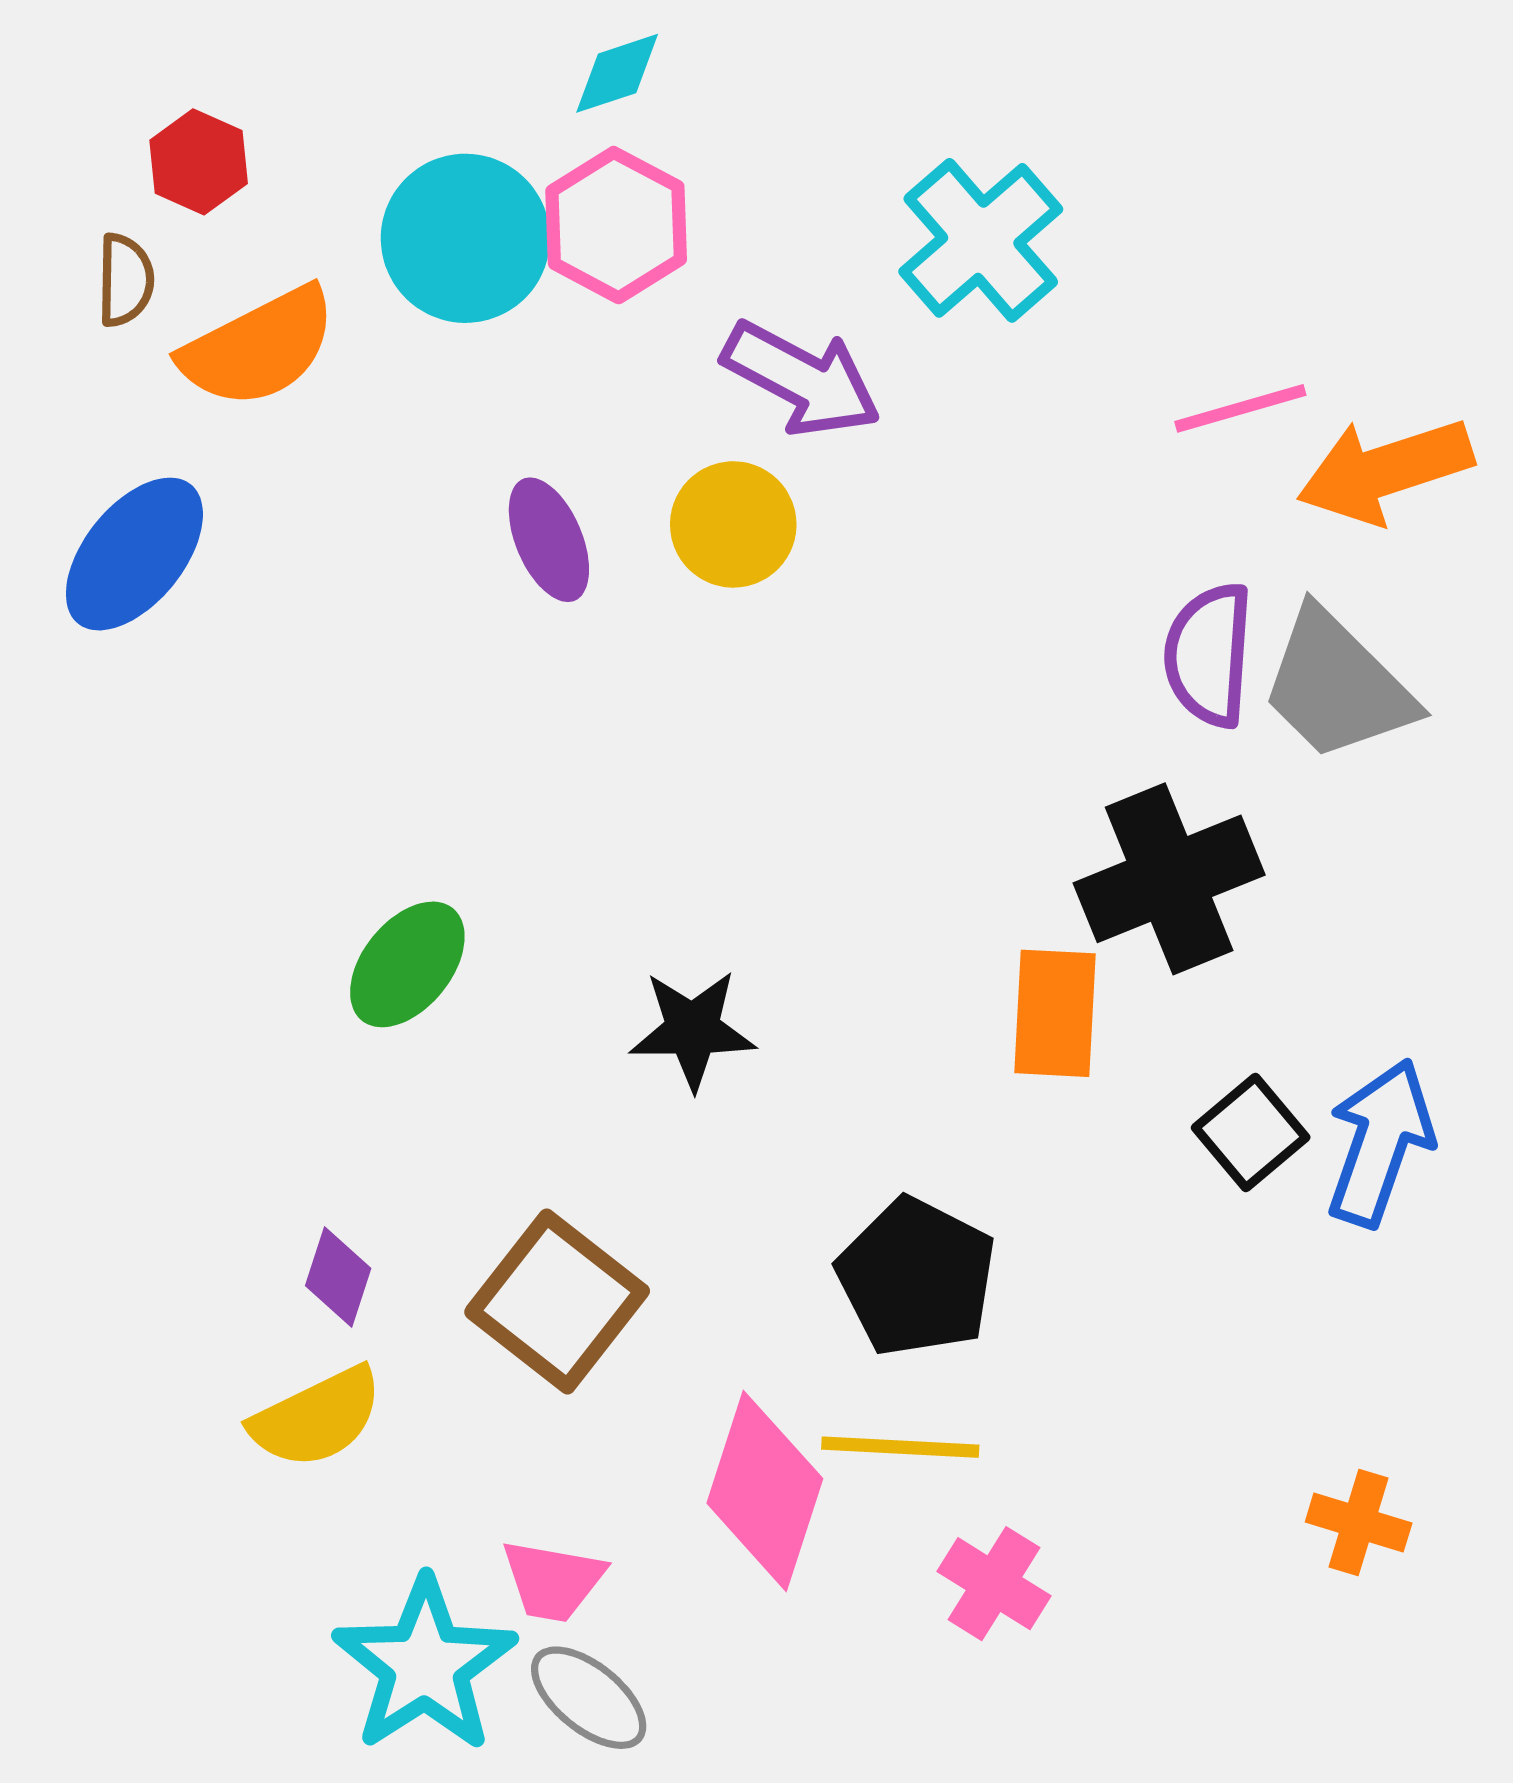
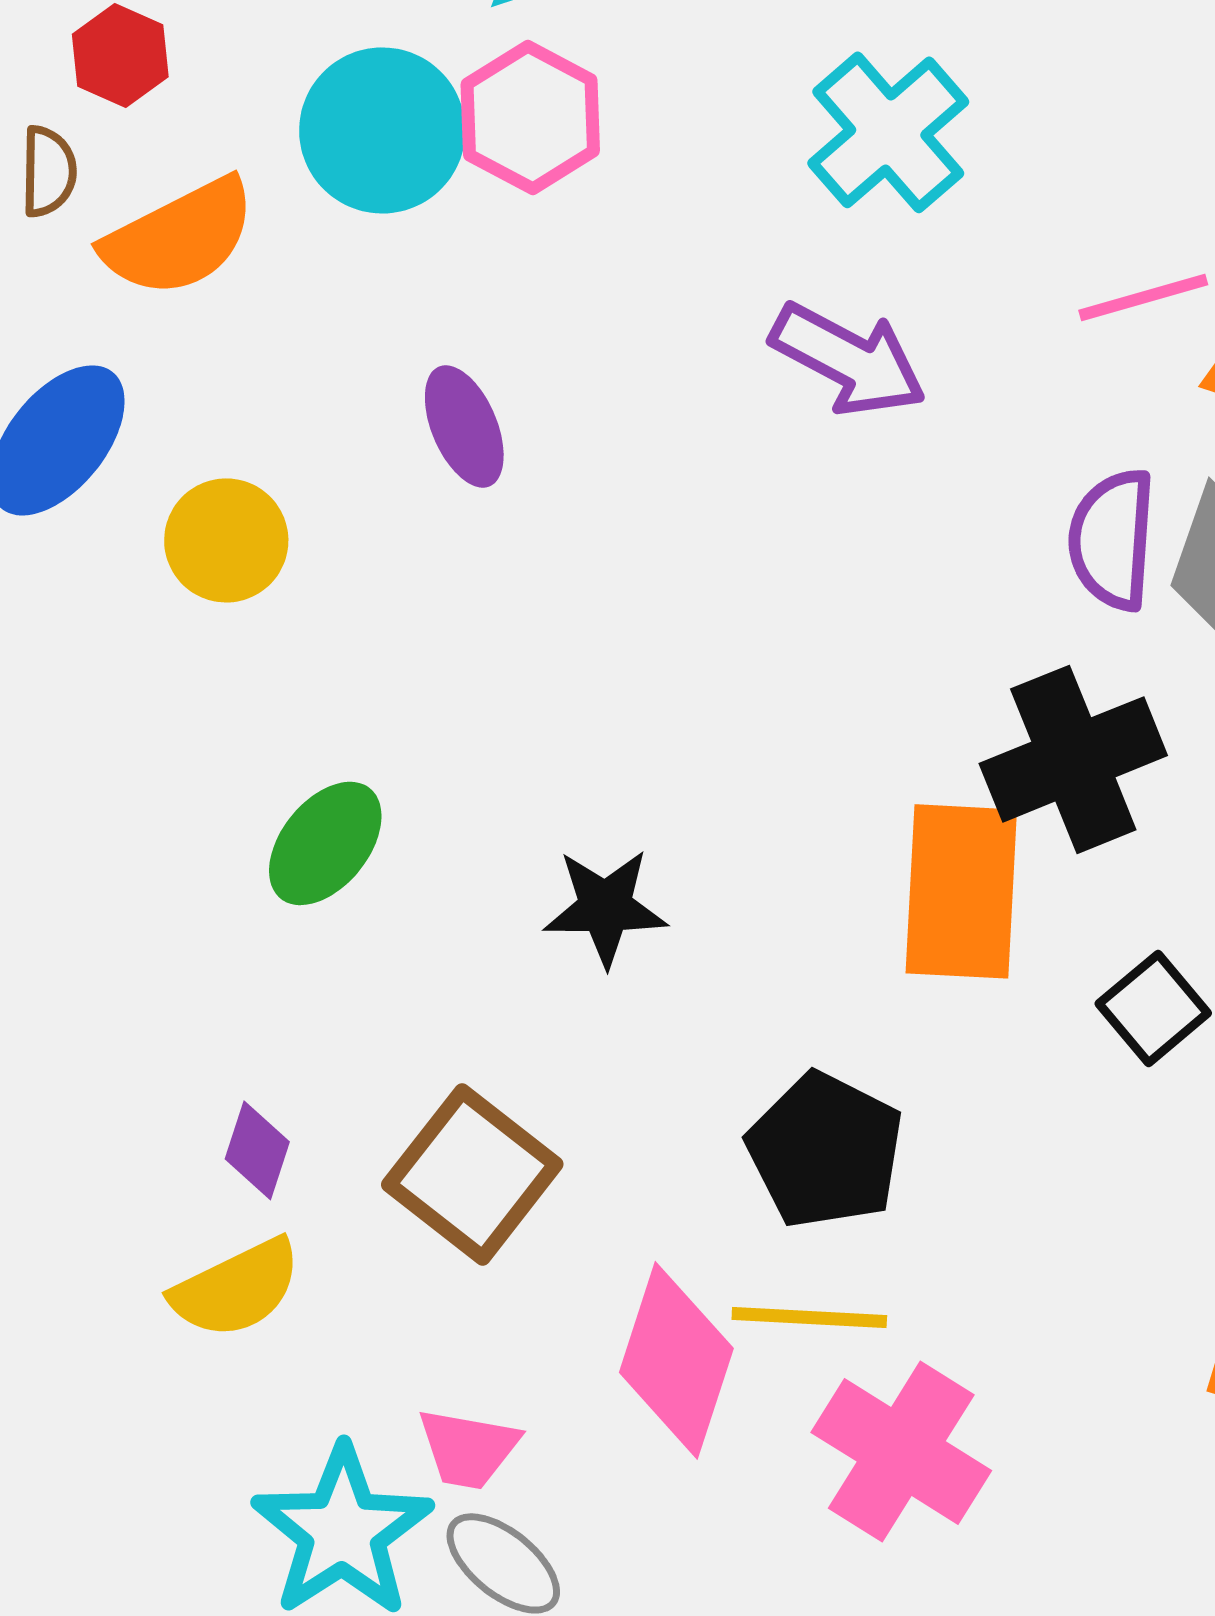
purple arrow: (801, 379) -> (848, 359), moved
yellow circle: (733, 524) -> (226, 540), moved
orange rectangle: (1055, 1013) -> (961, 891), size x1.4
pink cross: (994, 1584) -> (901, 1451), size x1.6

